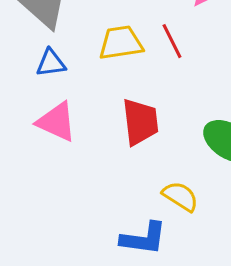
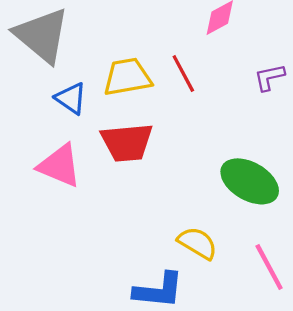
blue triangle: (51, 63) -> (71, 98), moved, turned 44
red trapezoid: (140, 122) -> (127, 142), moved, turned 93

